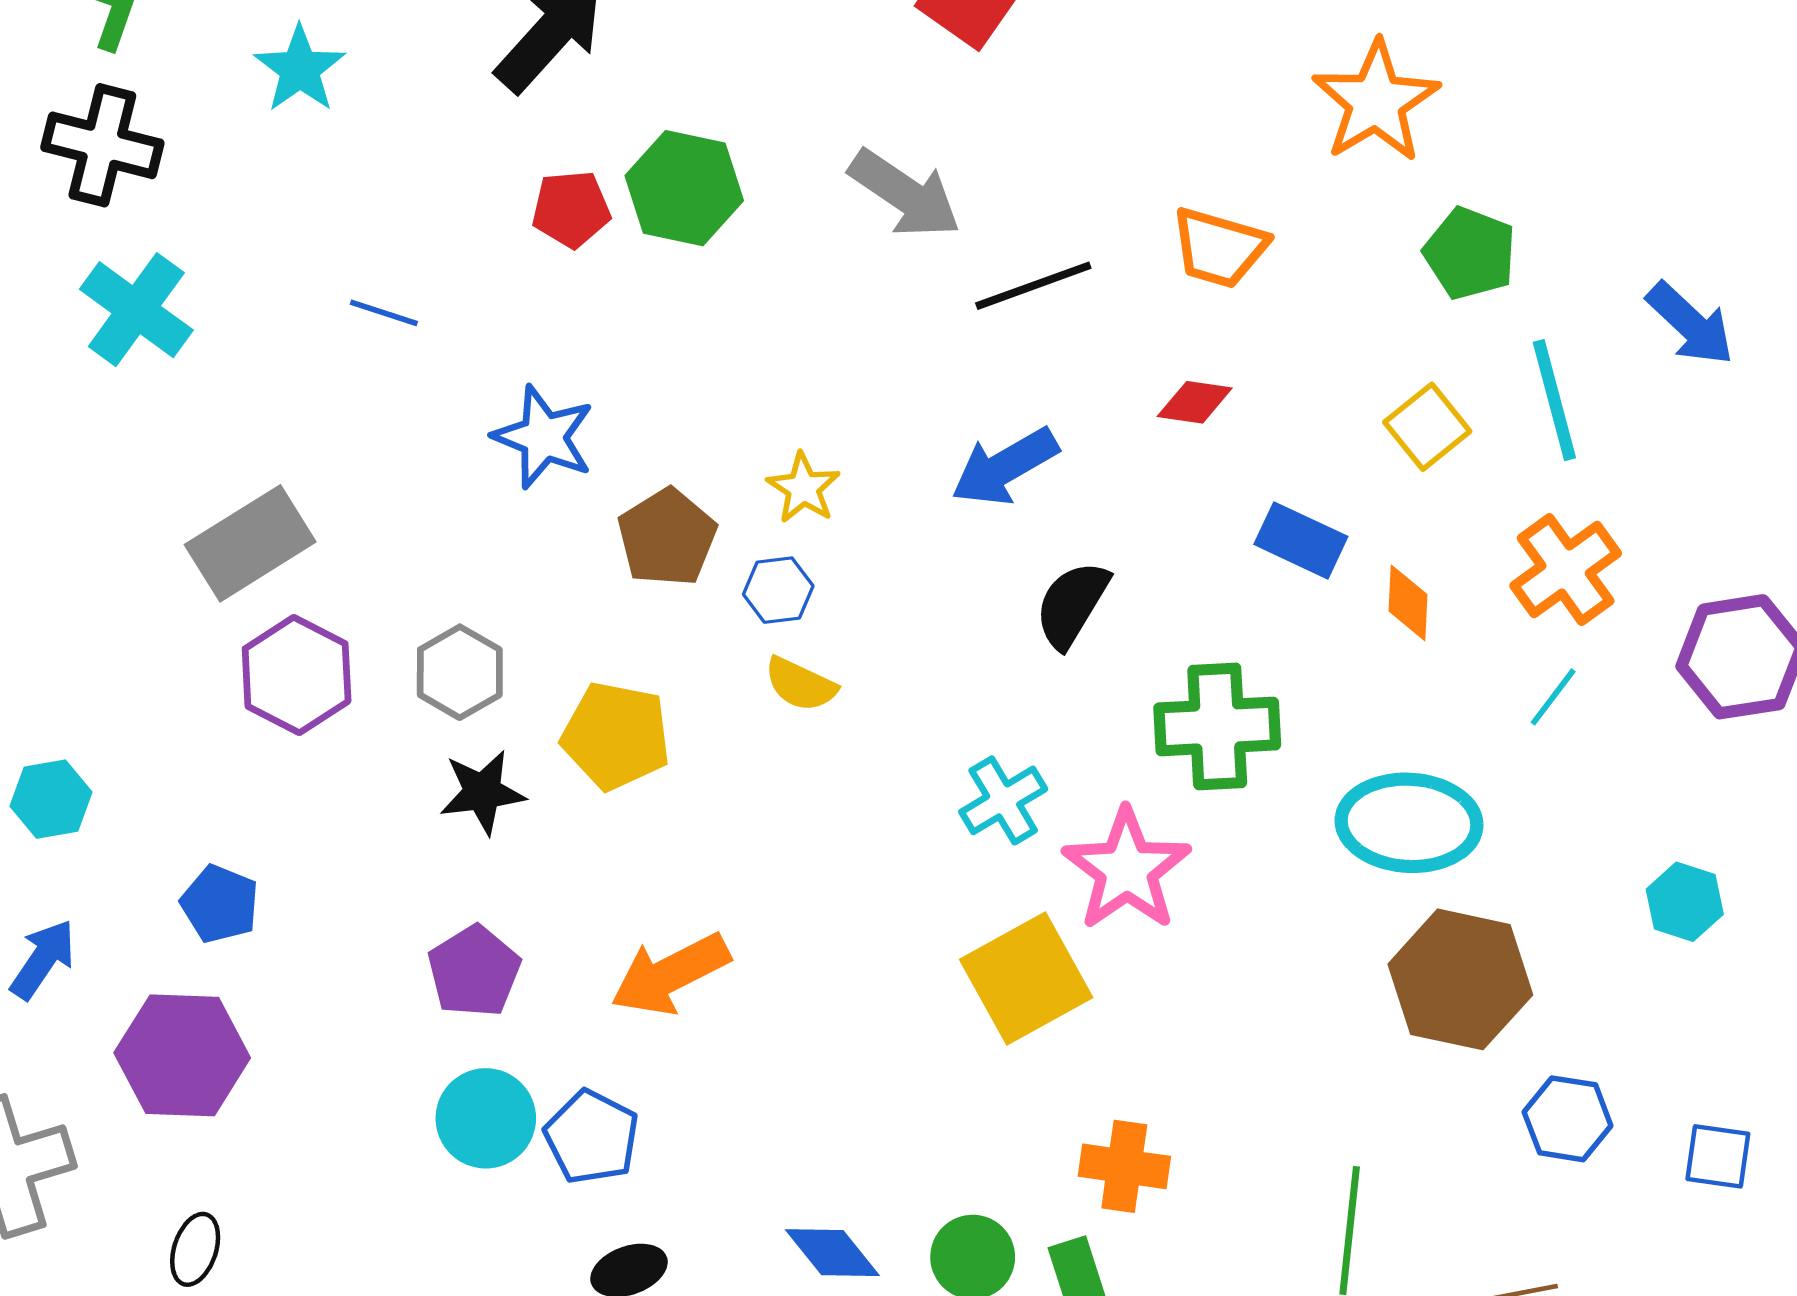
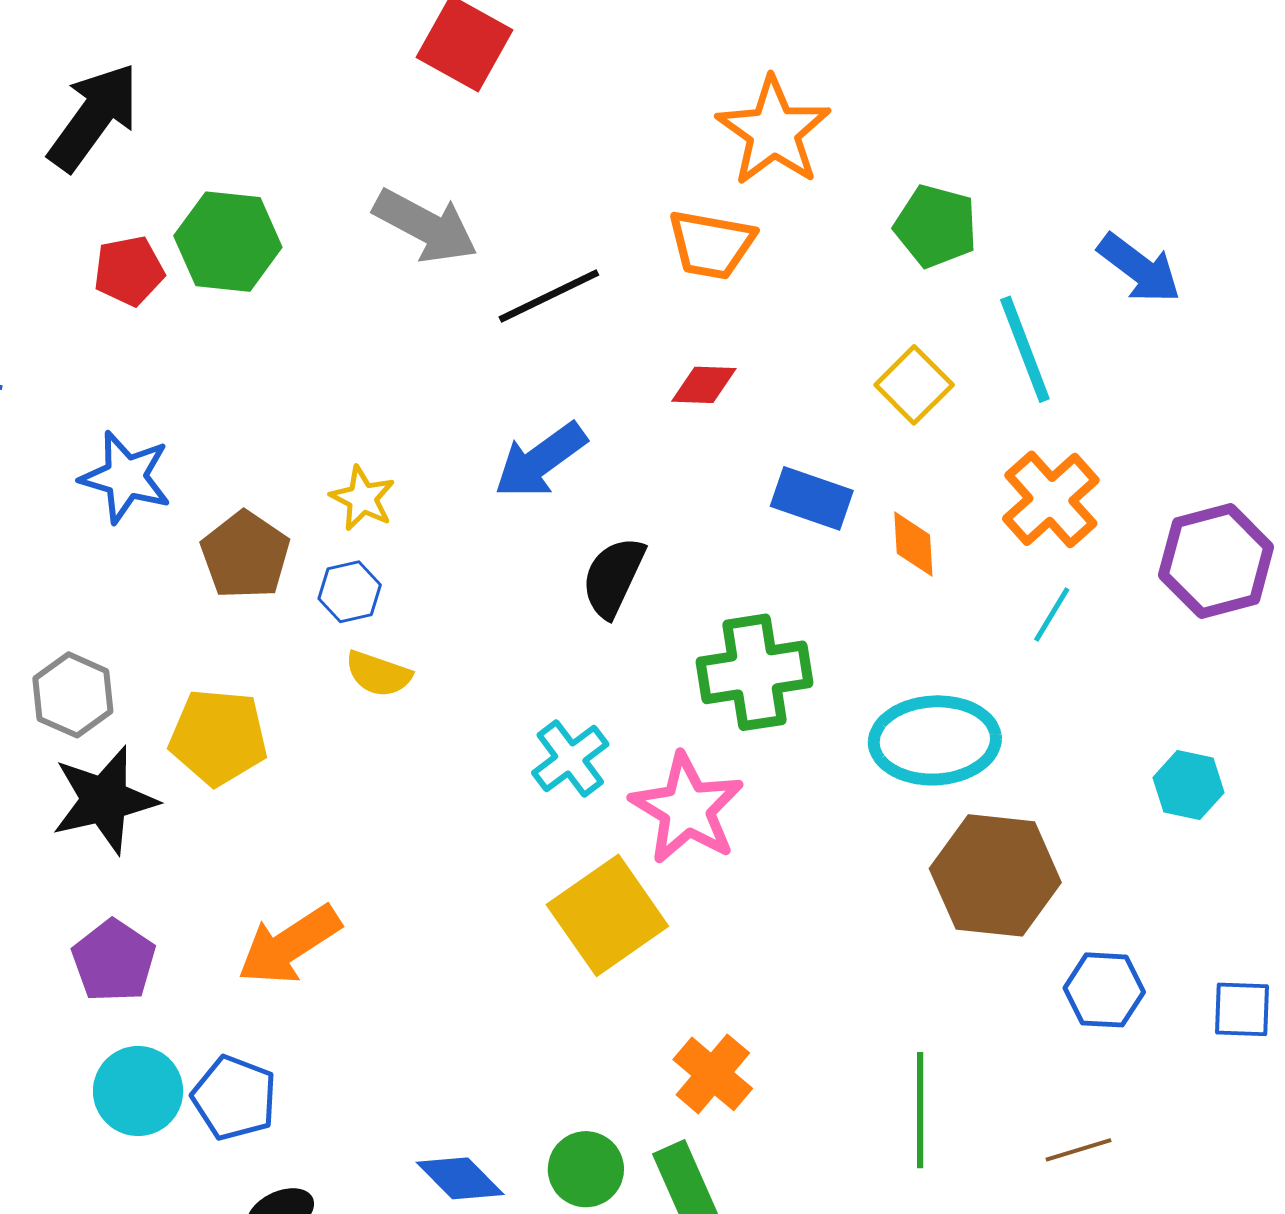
orange star: (1376, 102) -> (774, 131), moved
black star: (482, 792) -> (104, 800), size x1.4
orange cross: (1124, 1166) -> (713, 1074), turned 38

